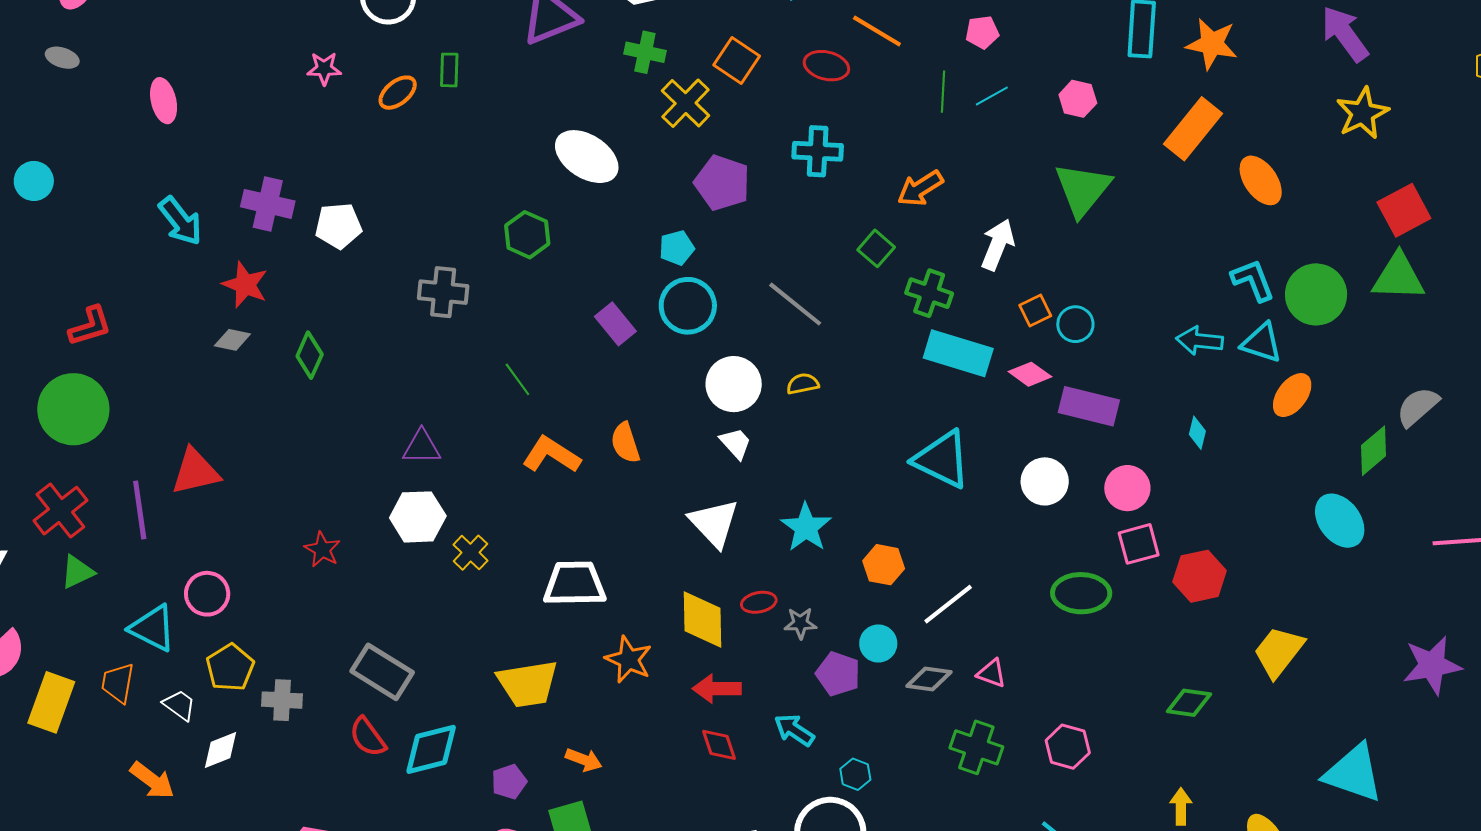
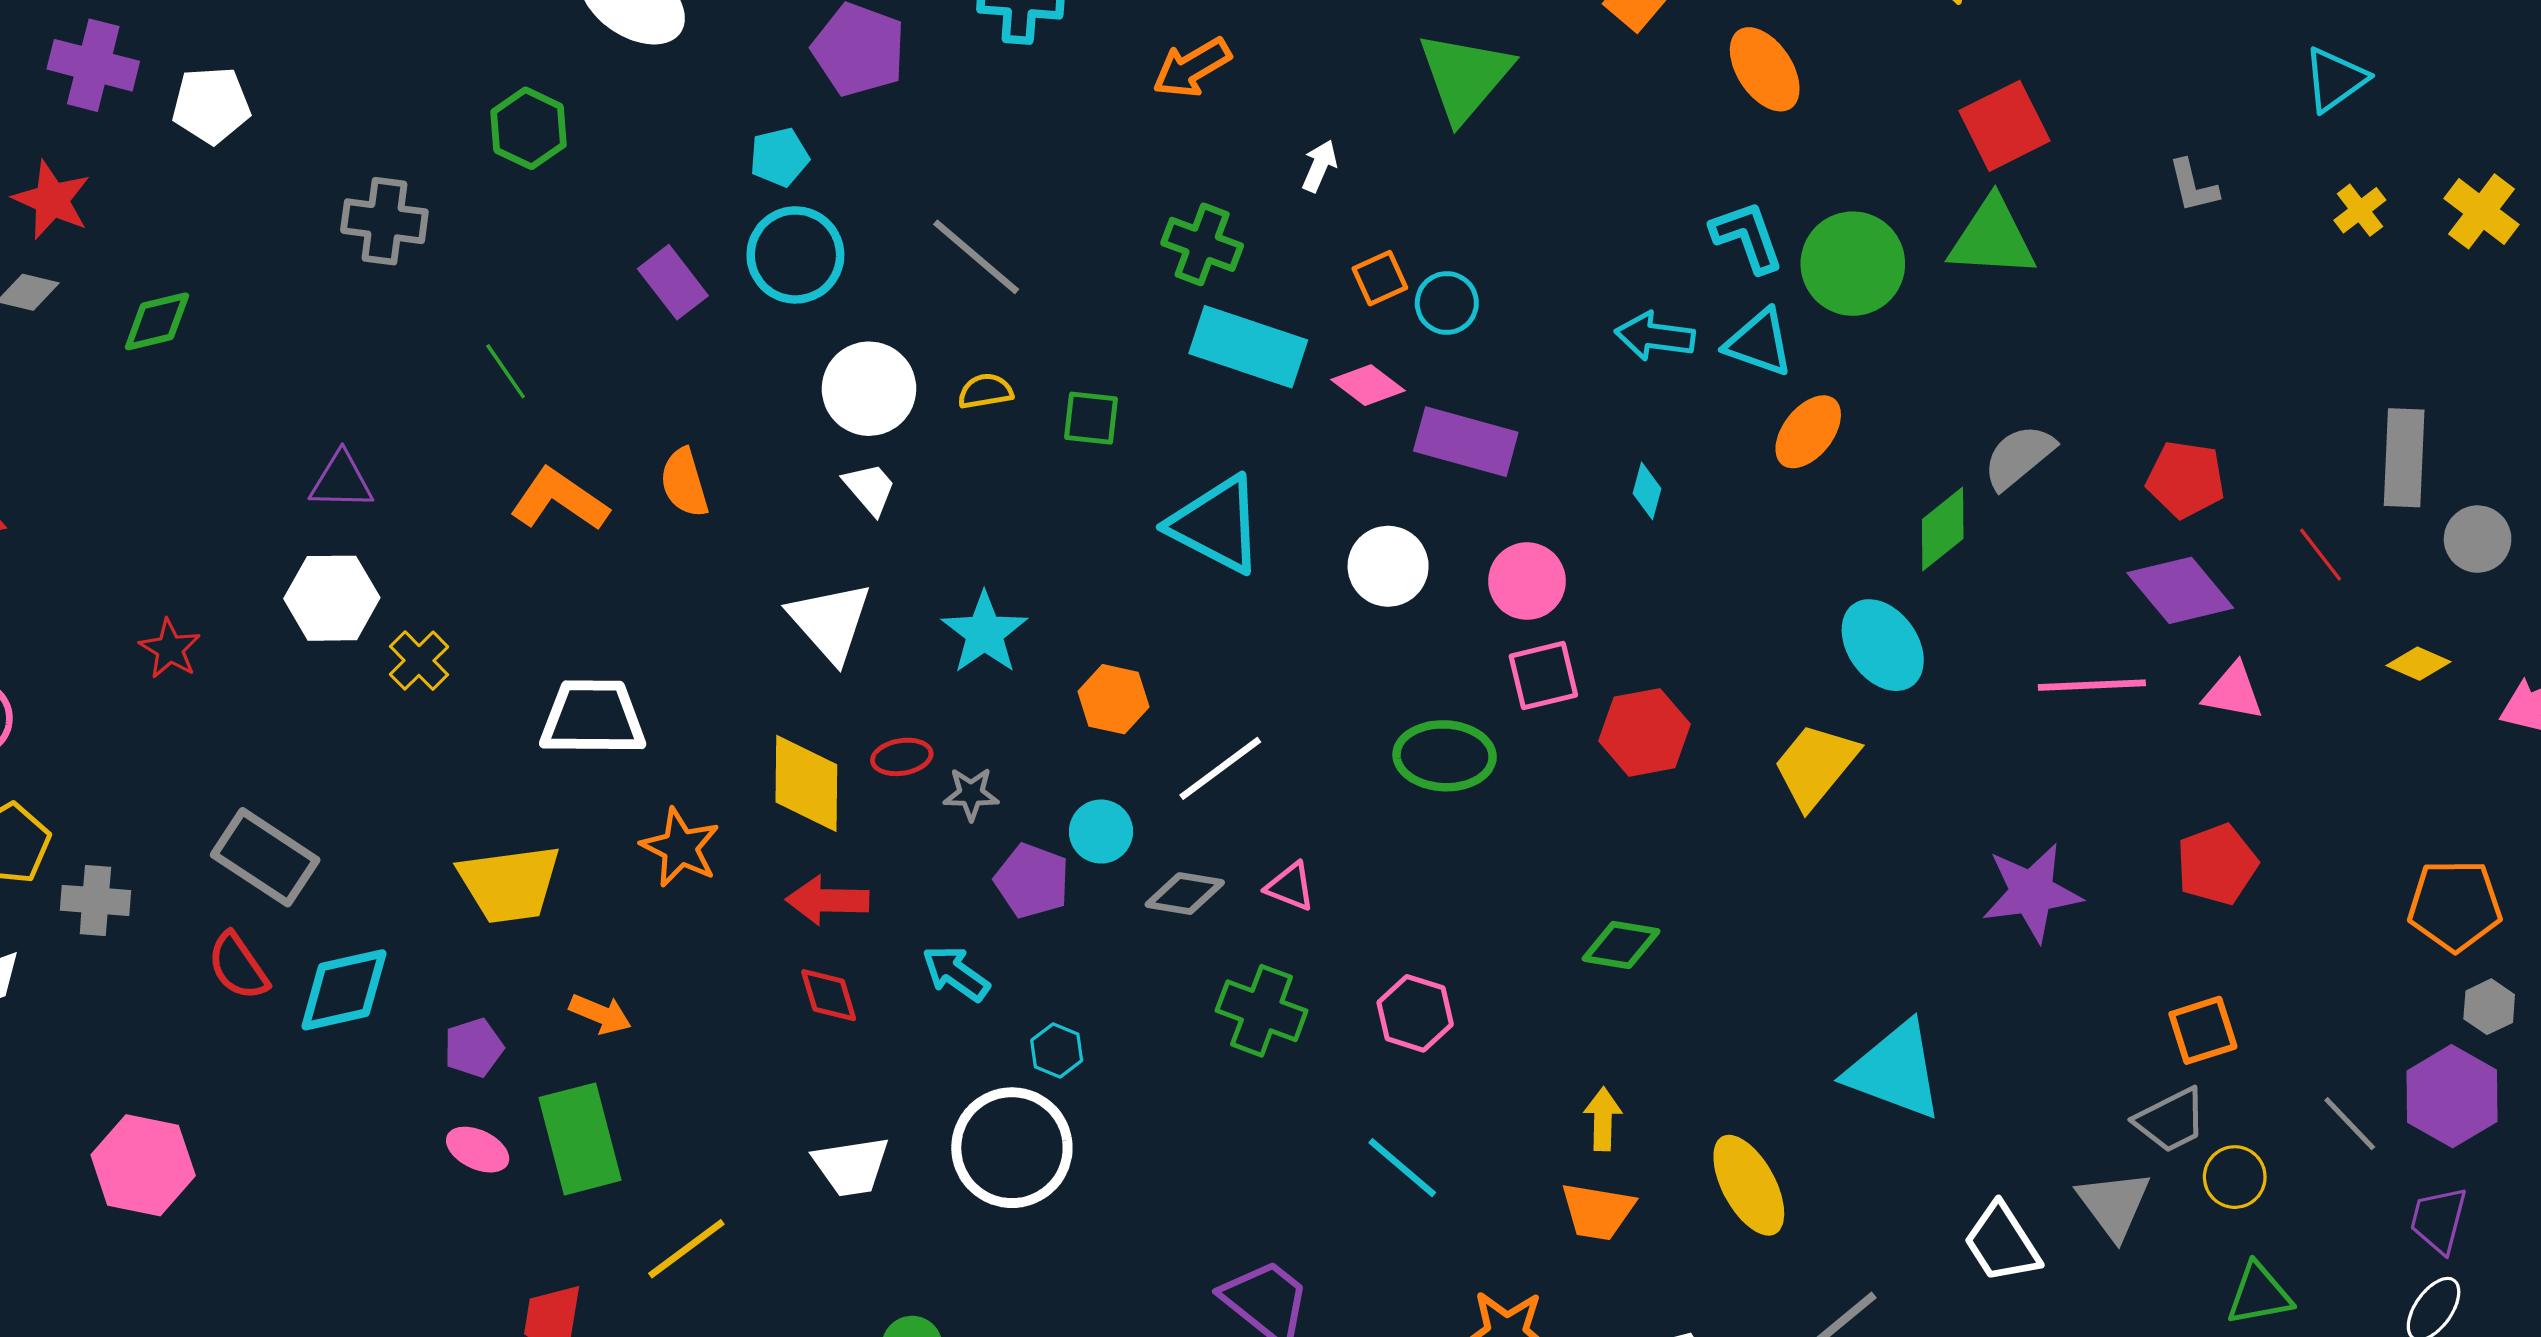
white arrow: (998, 245) -> (1319, 166), size x0.6
green square: (876, 248) -> (1091, 418), moved, turned -36
green diamond: (310, 355) -> (157, 321), turned 51
yellow trapezoid: (1279, 652) -> (1816, 766), moved

